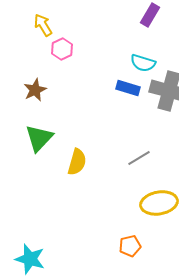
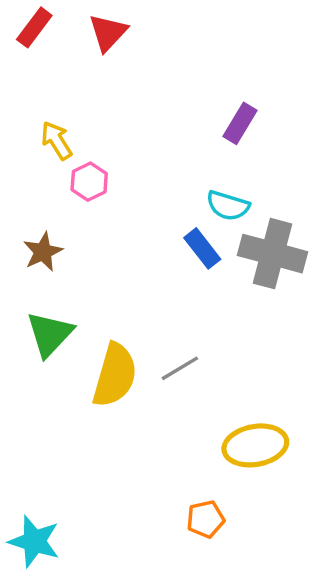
blue rectangle: (128, 88) -> (202, 248), turned 35
gray line: (139, 158) -> (180, 368), moved
yellow semicircle: (77, 162) -> (115, 375), size x1.4

